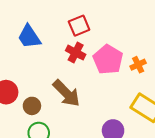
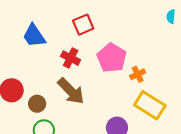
red cross: (76, 53) -> (71, 58), moved
orange cross: (138, 65) -> (138, 74), moved

